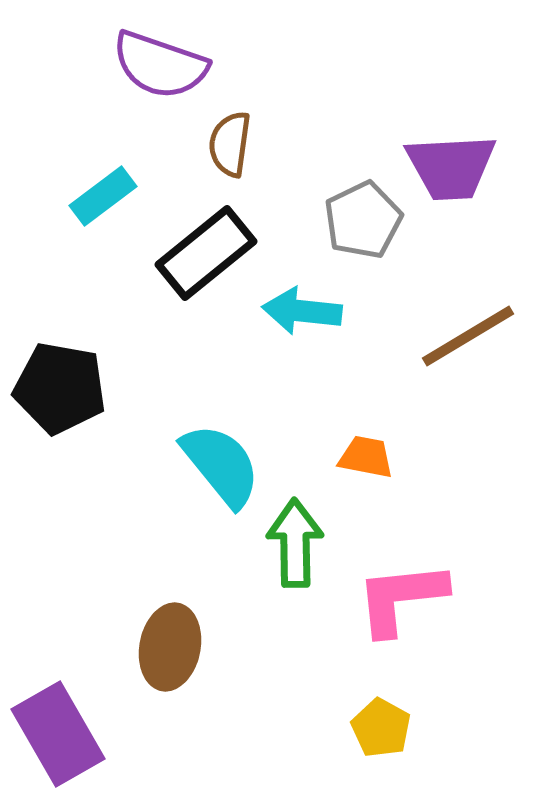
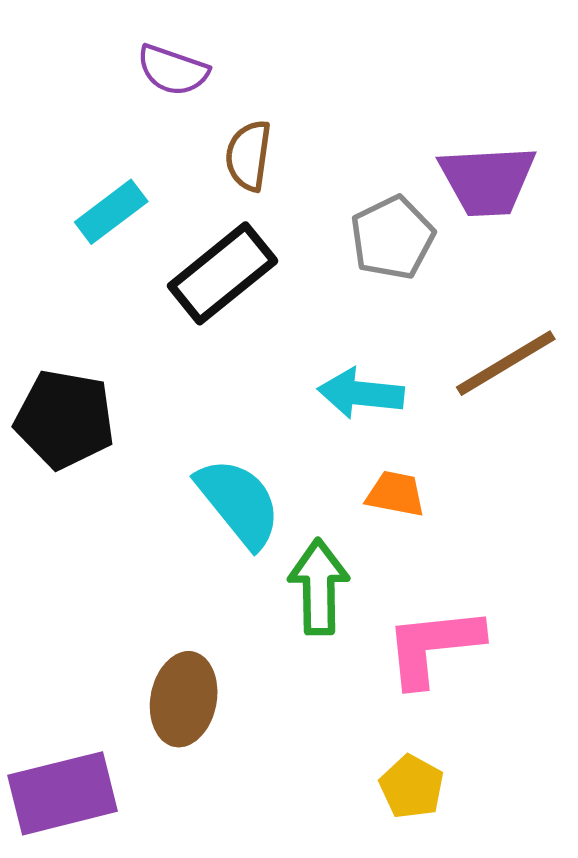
purple semicircle: (160, 65) -> (173, 70), size x0.7
cyan arrow: (302, 311) -> (361, 393), moved
purple rectangle: (58, 734) -> (63, 793), turned -74

